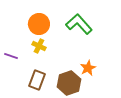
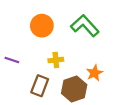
yellow cross: (39, 46) -> (56, 60), moved, turned -32

